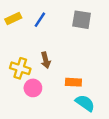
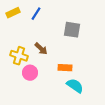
gray square: (82, 20) -> (72, 30), moved
brown arrow: (46, 60) -> (41, 49), turned -32

